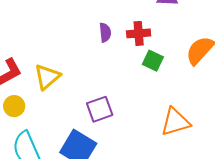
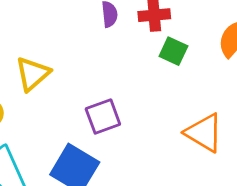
orange triangle: (175, 122) -> (204, 133), turned 48

